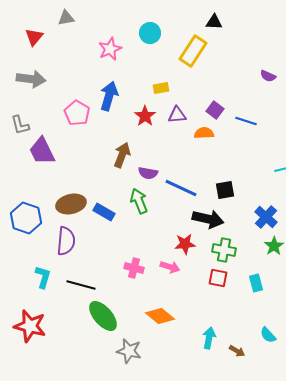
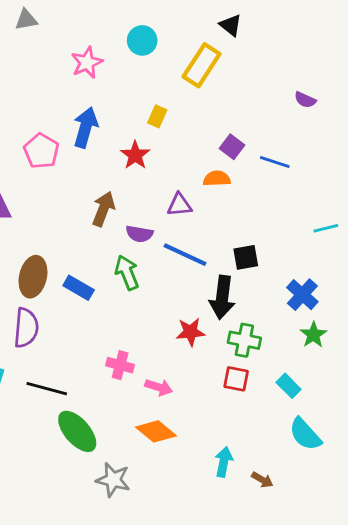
black triangle: (214, 22) -> (231, 25), turned 36
yellow rectangle: (161, 88) -> (157, 116), turned -56
purple triangle: (177, 115) -> (179, 205), moved
brown ellipse: (71, 204) -> (33, 277), turned -64
black arrow: (208, 219) -> (222, 297), turned 84
pink arrow: (170, 267) -> (159, 387), moved
cyan rectangle: (256, 283) -> (289, 386), turned -30
cyan semicircle: (268, 335) -> (305, 434), moved, size x1.5

